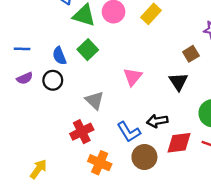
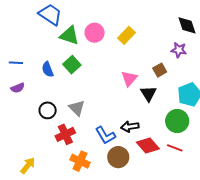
pink triangle: (133, 77) -> (129, 79), moved
black circle: (53, 80) -> (48, 110), moved
red diamond: (179, 143) -> (148, 146), turned 55

